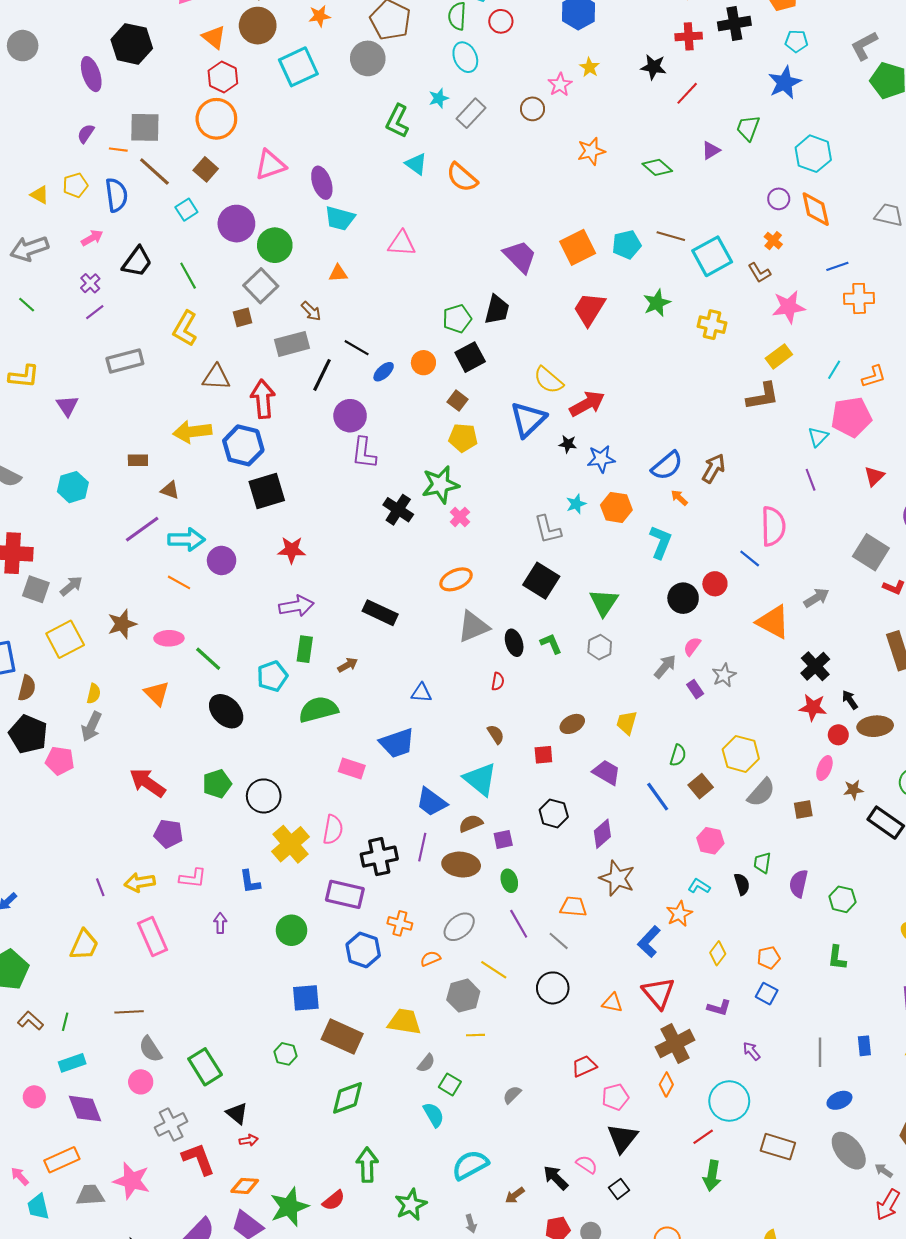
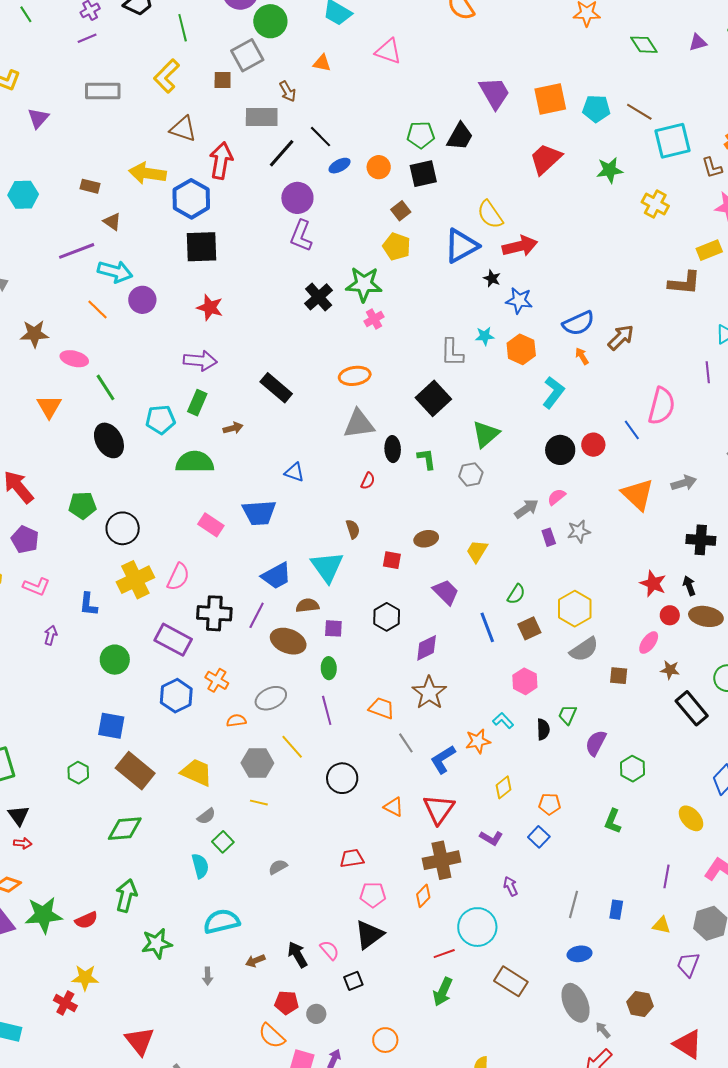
black cross: (815, 666) -> (701, 540), moved, turned 32
blue trapezoid: (431, 802) -> (276, 576), turned -80
gray line: (559, 941) -> (406, 743), moved

